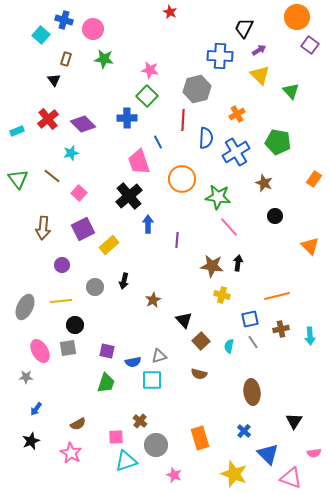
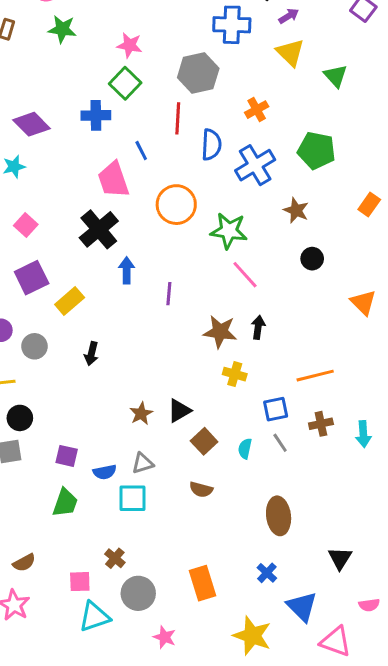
gray circle: (95, 287) -> (34, 346), moved
brown star: (153, 300) -> (141, 414), moved
black triangle: (184, 320) -> (179, 411), turned 42

